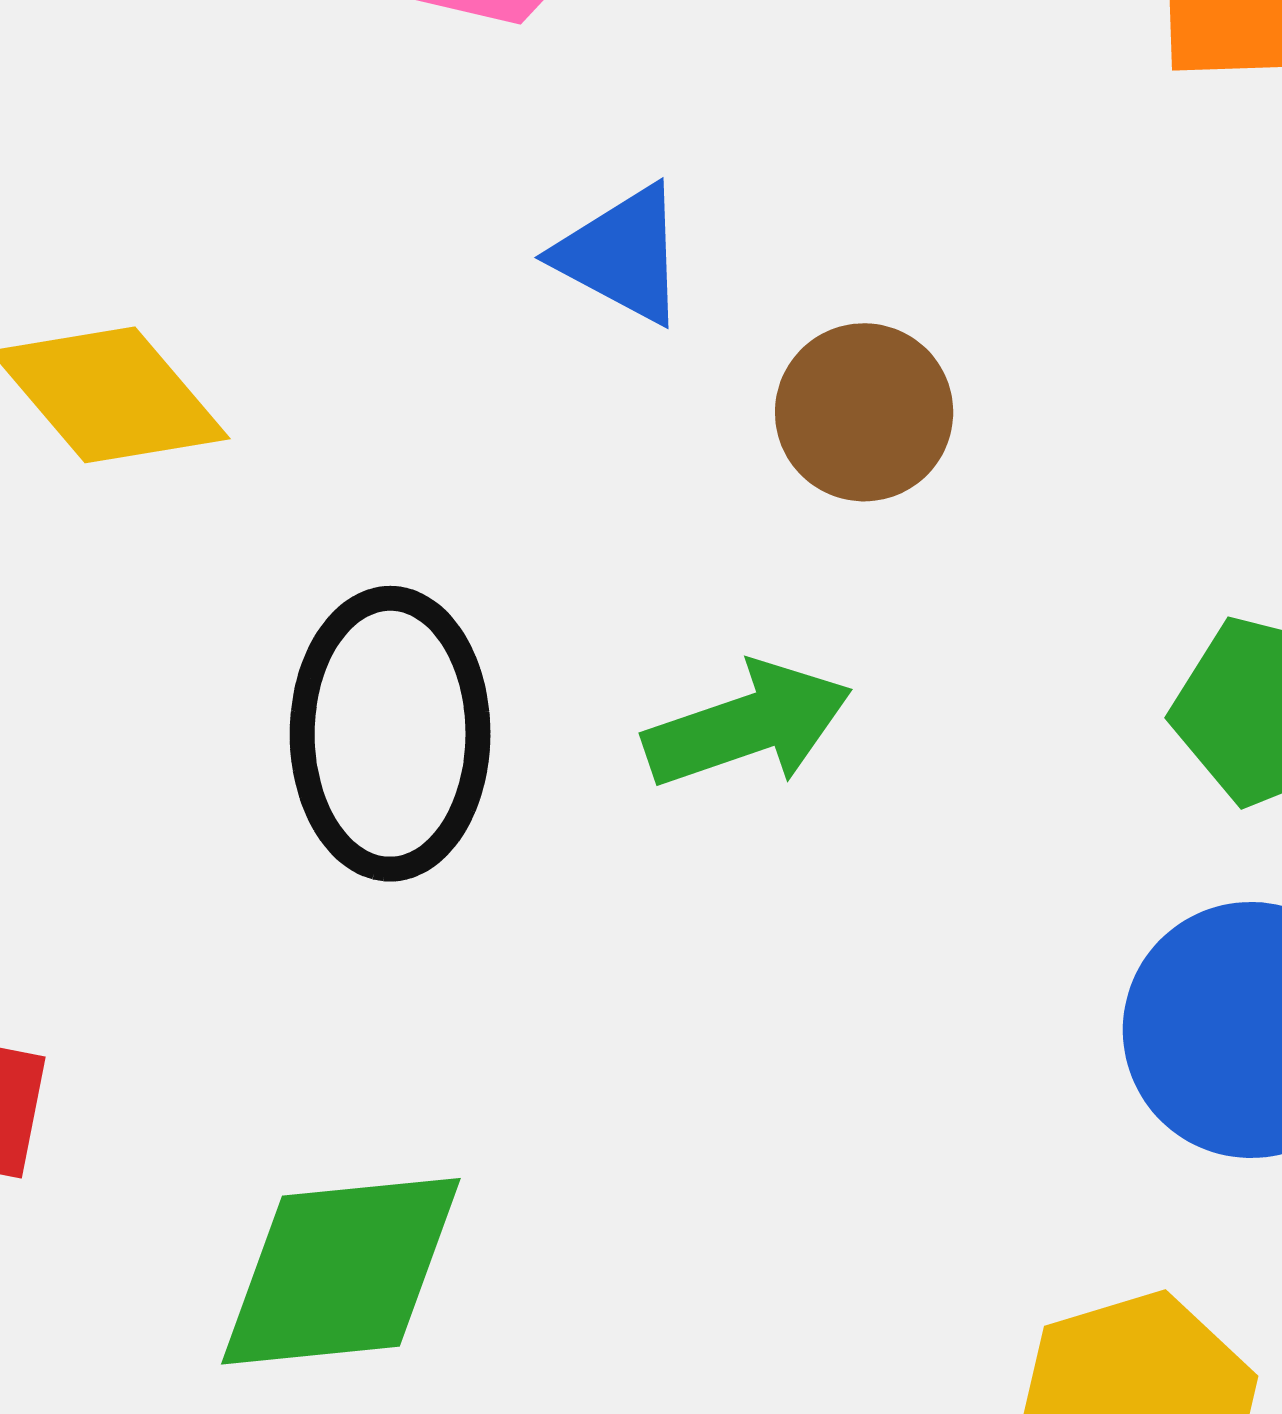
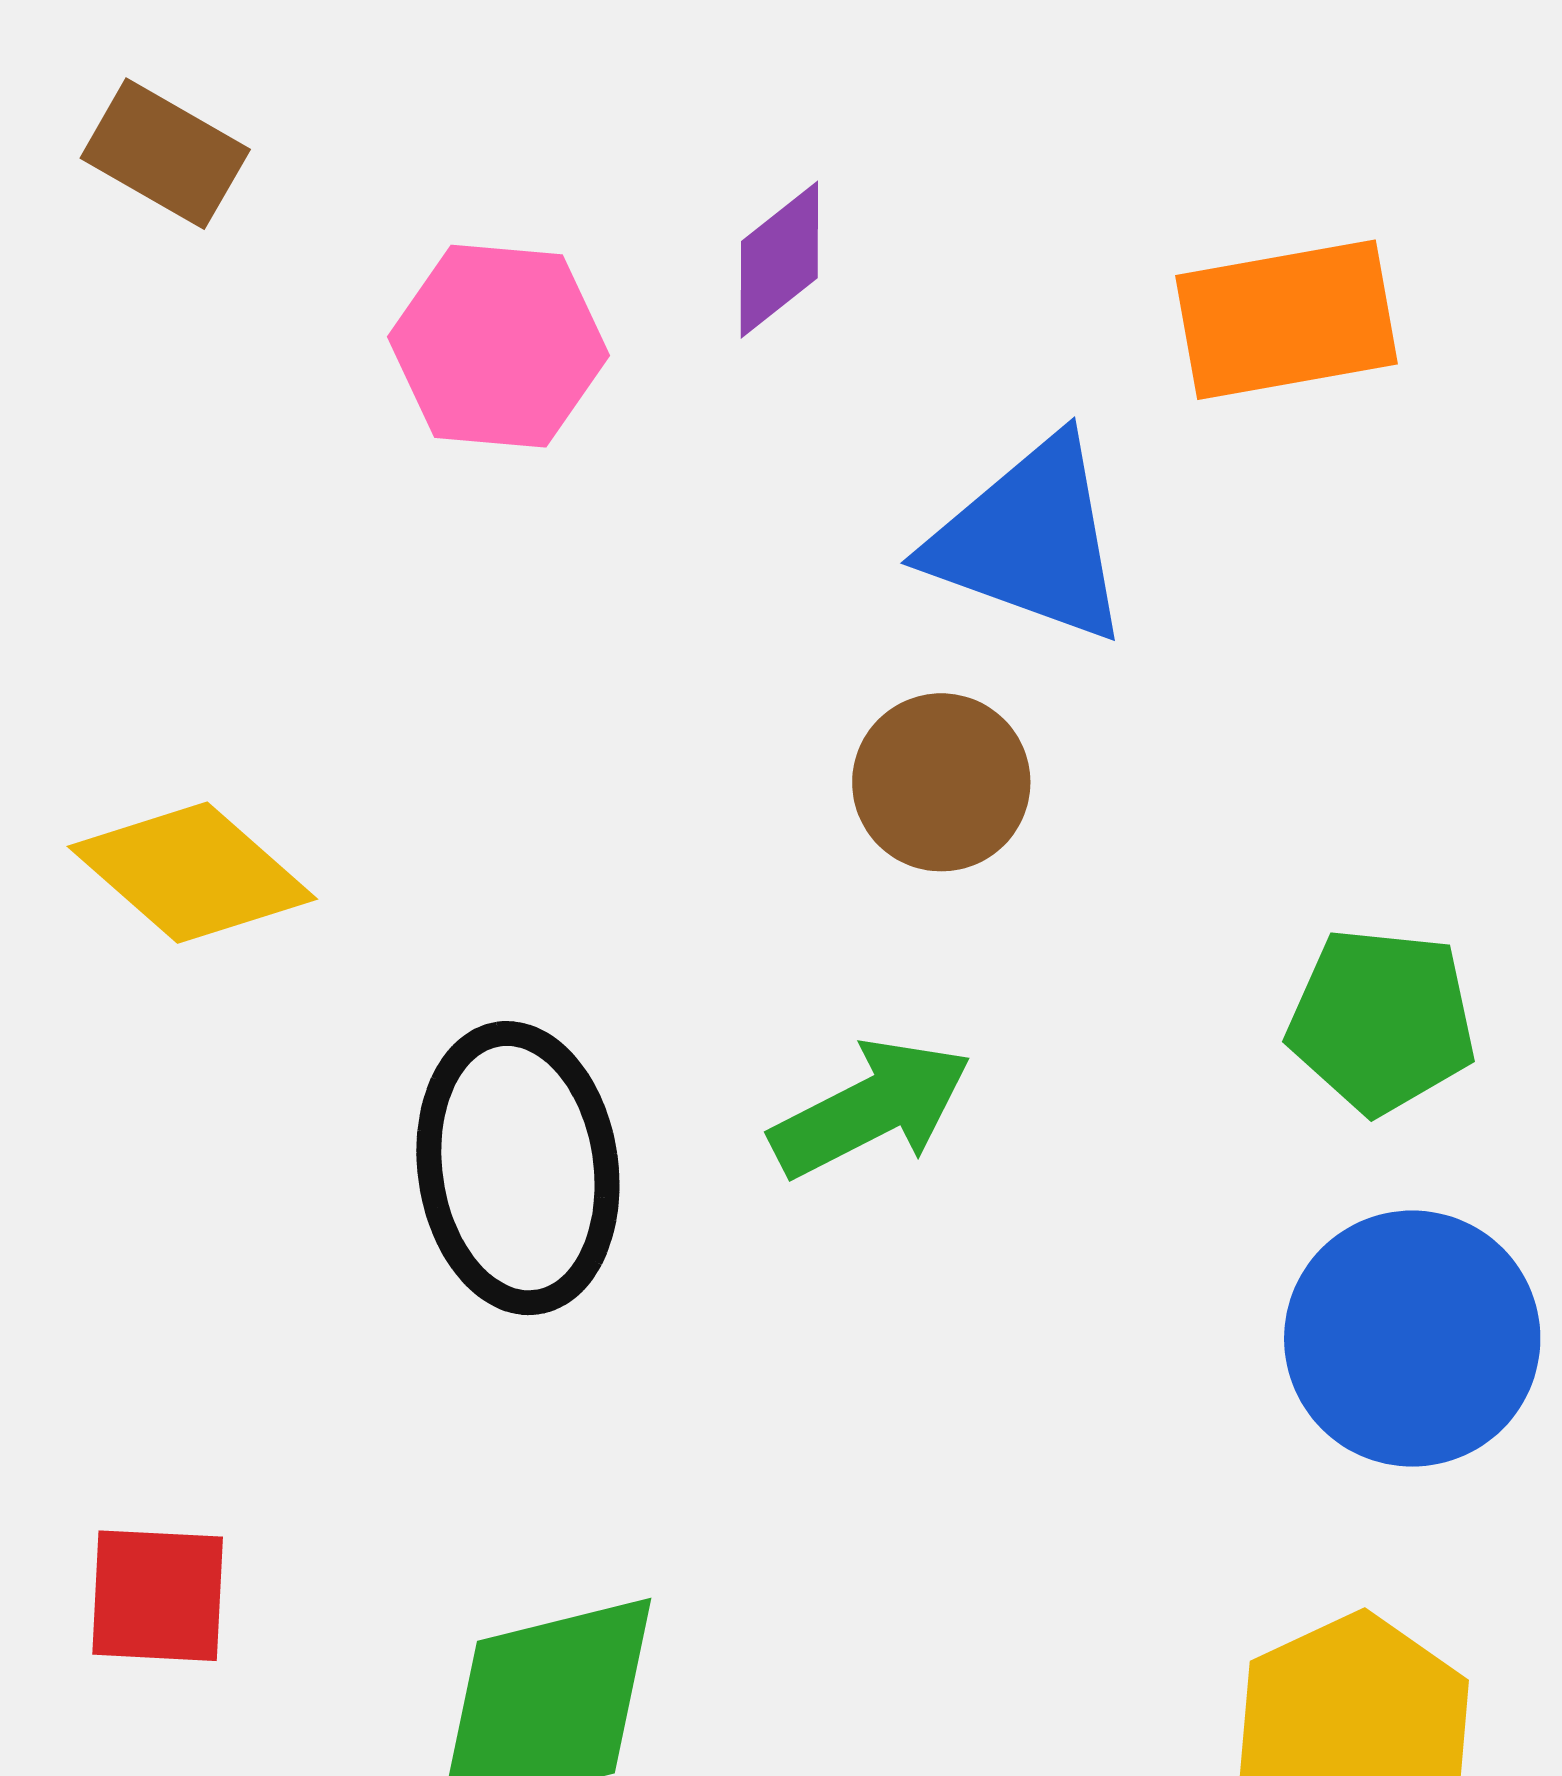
blue triangle: (622, 255) -> (1030, 540), moved, size x1.5

